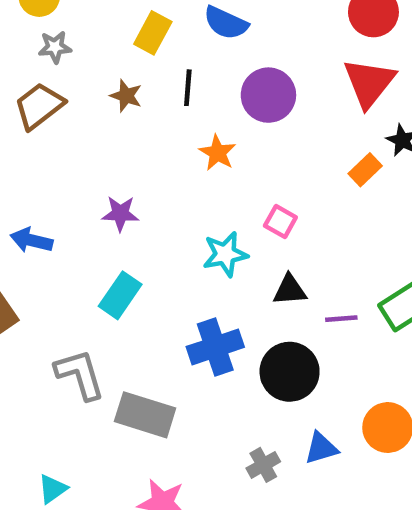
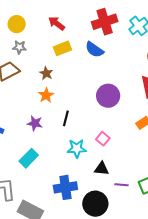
yellow rectangle: (153, 33) -> (62, 48), turned 30
black line: (188, 88) -> (66, 118), moved
purple circle: (268, 95) -> (108, 96), moved
orange star: (217, 153) -> (46, 95), moved

